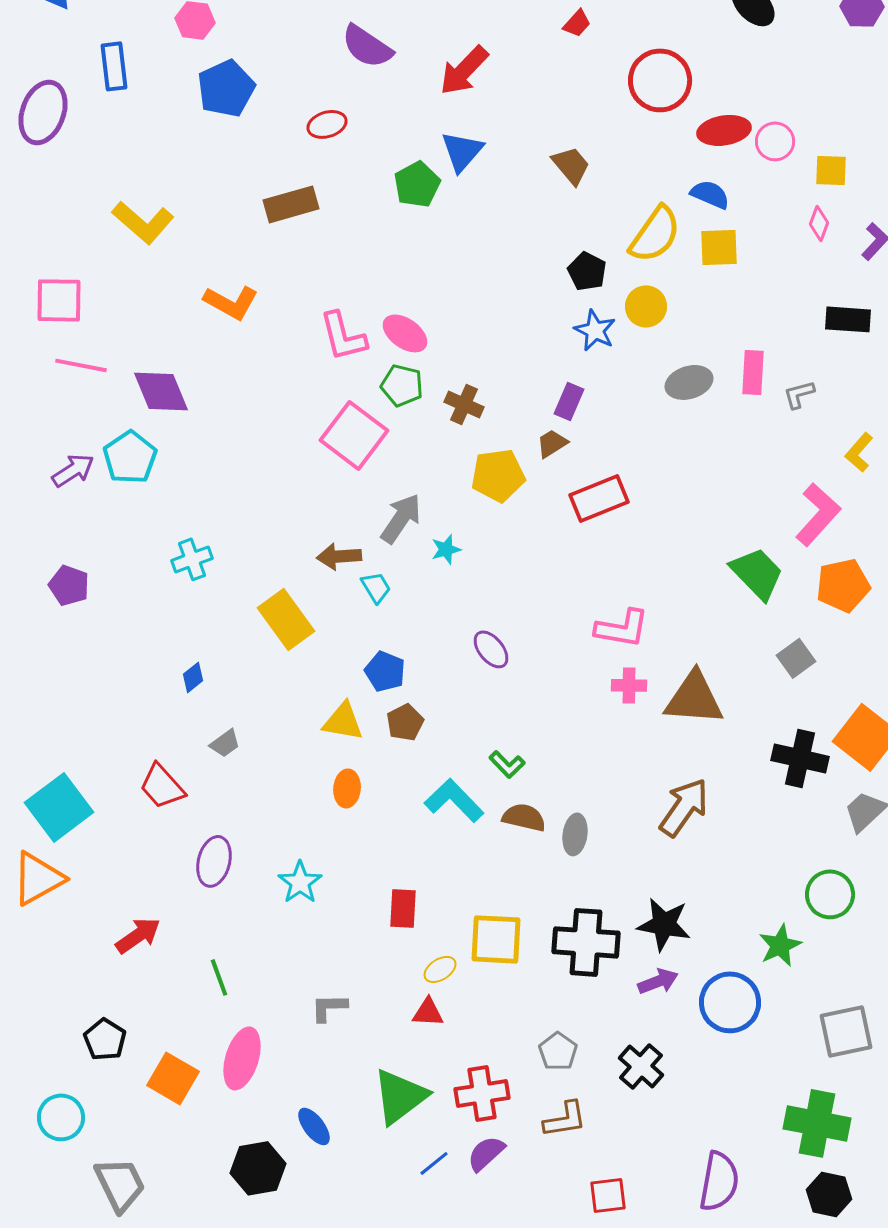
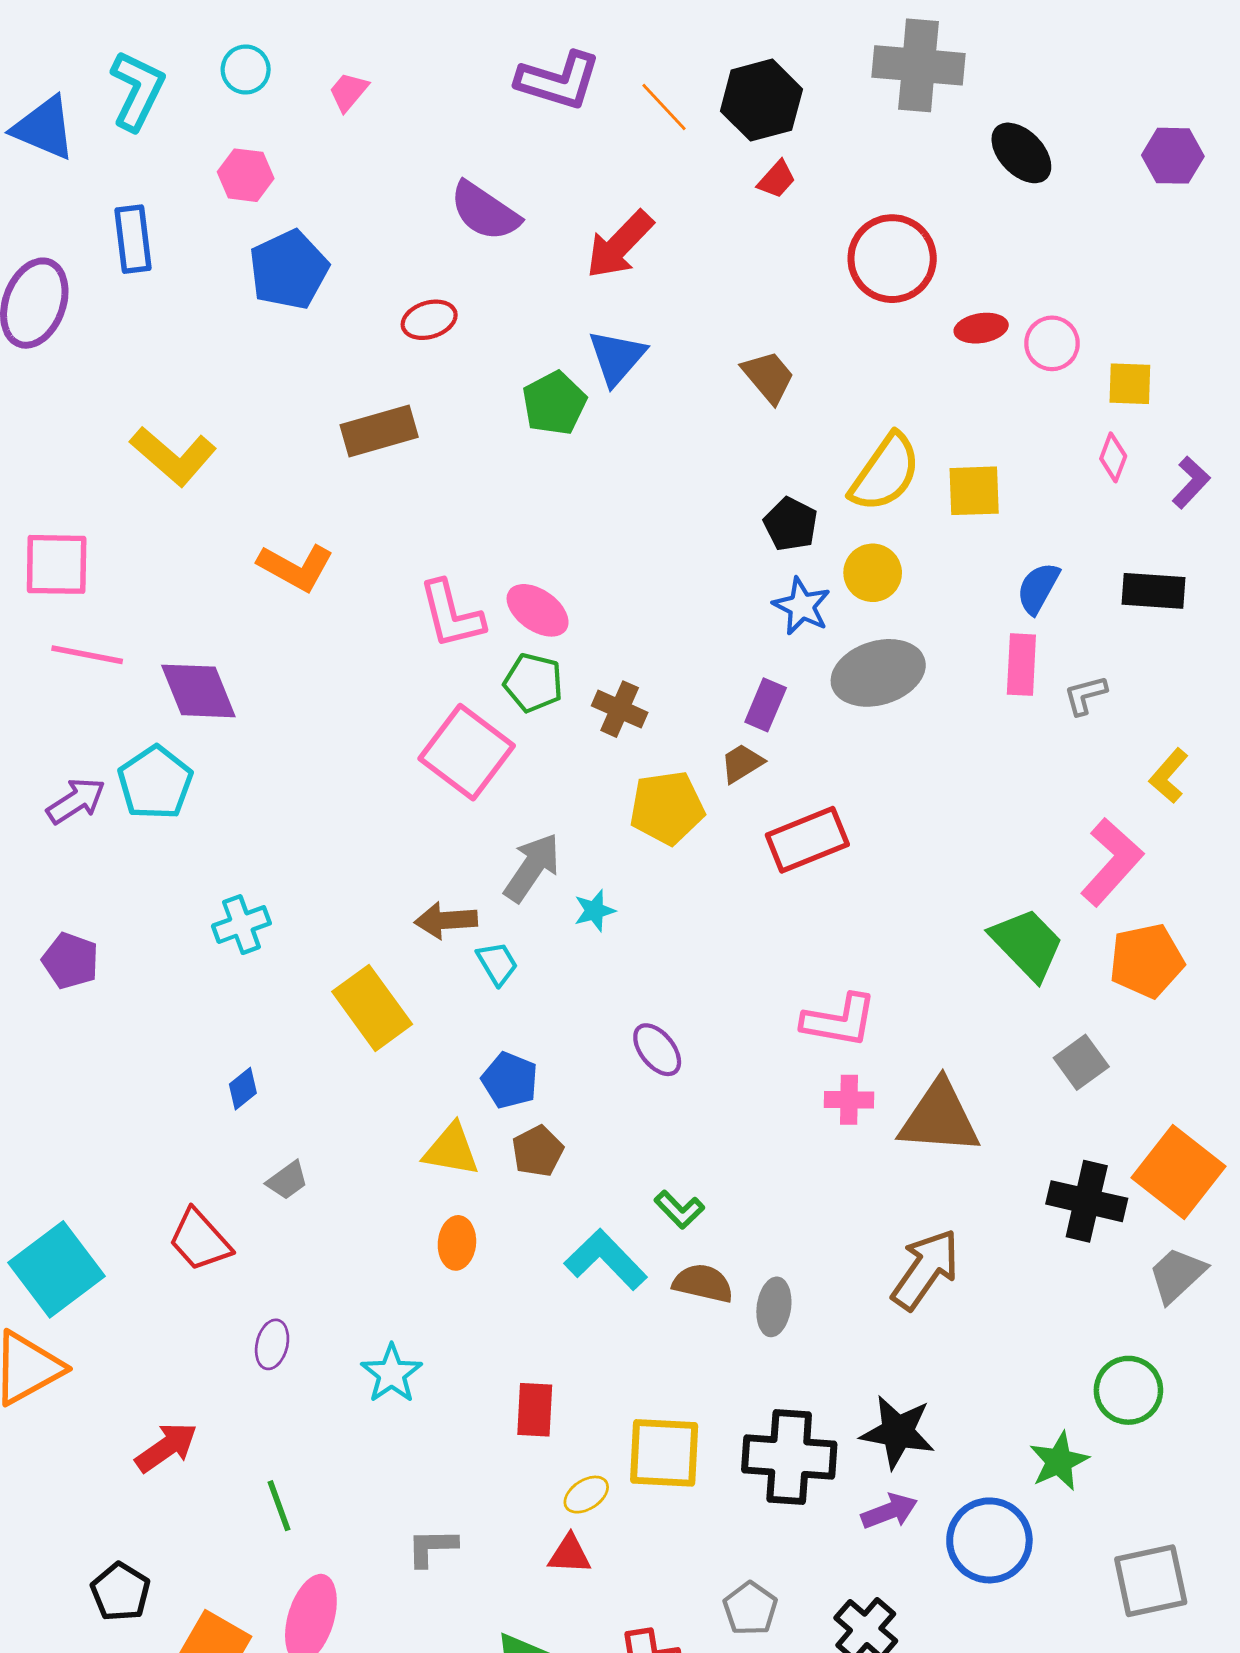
red ellipse: (724, 130) -> (981, 328), size x0.7
blue semicircle: (710, 194) -> (1038, 588), moved, turned -84
gray ellipse: (689, 382) -> (878, 673), moved, size x1.4
purple ellipse: (214, 861) -> (272, 1344), size x0.7

